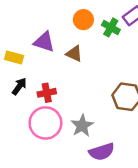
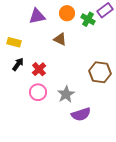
purple triangle: (44, 42) -> (37, 16), moved, turned -30
red cross: (47, 93) -> (39, 69), turned -32
pink circle: (45, 123) -> (38, 92), size x0.7

